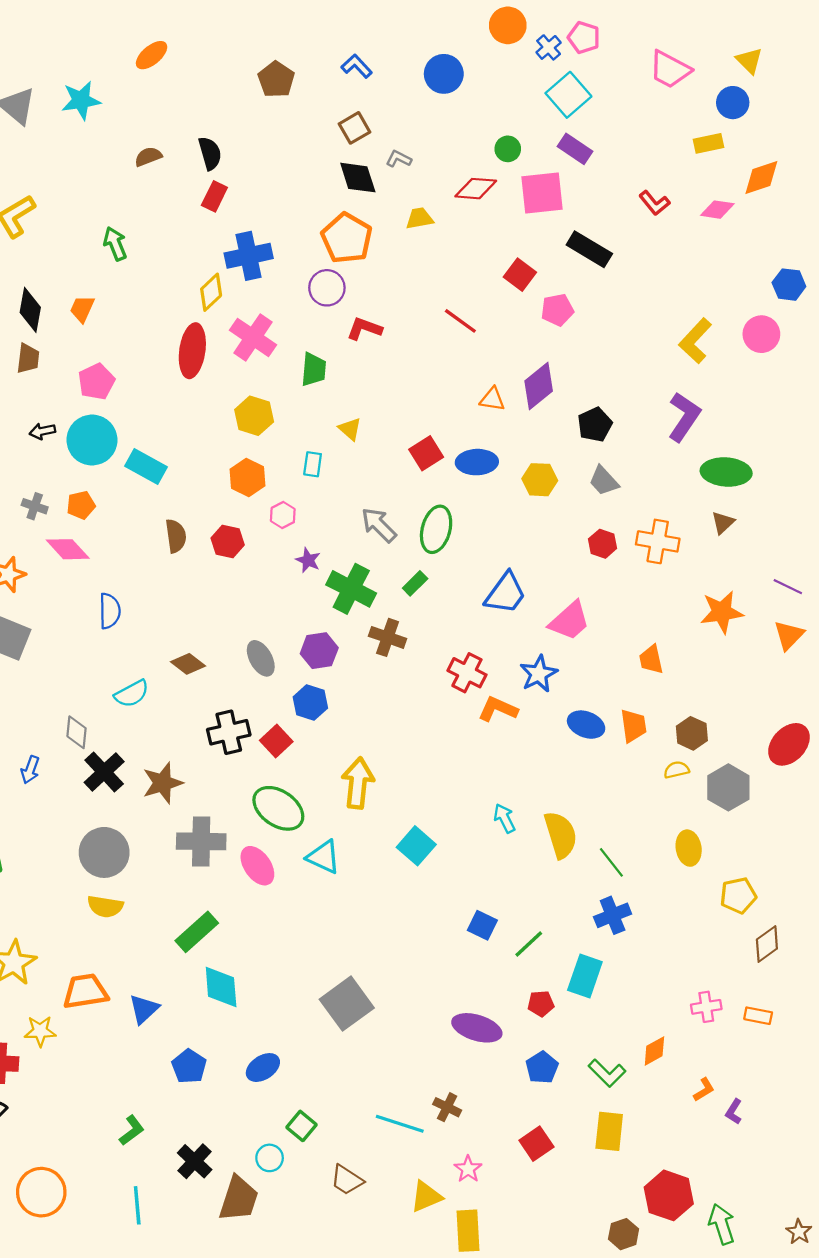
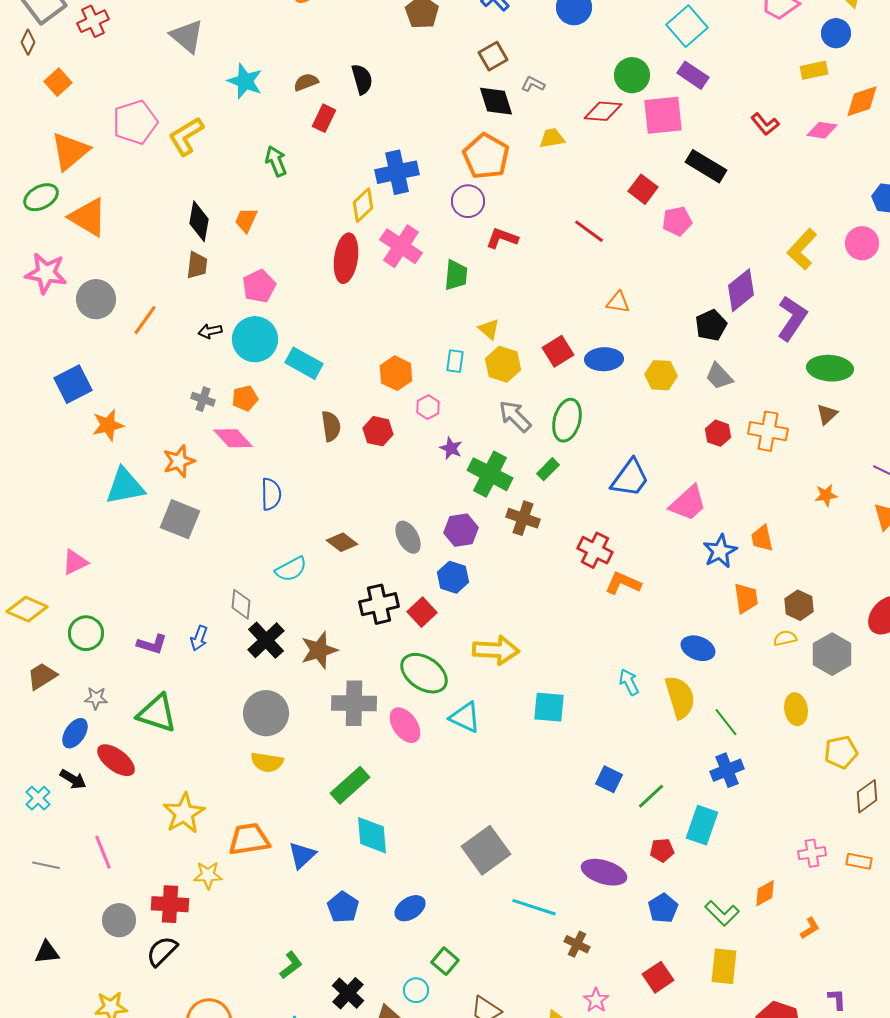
cyan star: (81, 100) -> (245, 81), moved, turned 30
green circle: (508, 149) -> (632, 75), size x1.5
red rectangle: (214, 196) -> (324, 118), moved
purple diamond: (539, 386) -> (741, 290), moved
yellow hexagon: (254, 416) -> (503, 364), moved
orange star: (722, 612) -> (826, 495), size x0.6
blue star: (539, 674) -> (720, 551), moved
blue ellipse: (586, 725) -> (698, 648), moved
yellow arrow: (358, 783) -> (496, 650), turned 87
cyan square: (416, 846) -> (549, 707), turned -36
purple L-shape: (734, 1112) -> (837, 999), moved, turned 145
cyan line: (400, 1124) -> (534, 907), moved

